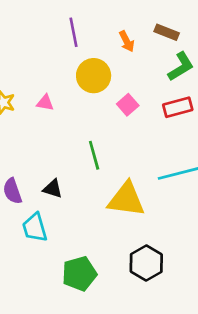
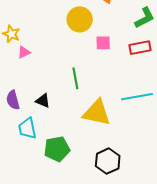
pink triangle: (45, 103) -> (24, 52), moved, turned -40
pink square: (128, 105) -> (103, 43), turned 35
green pentagon: (79, 274) -> (57, 149), moved

